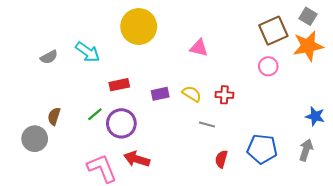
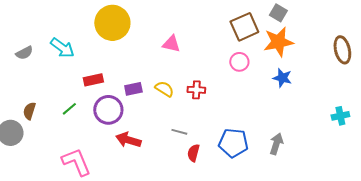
blue star: (315, 116) -> (282, 78), moved
purple circle: (121, 123) -> (108, 110), moved
gray line: (207, 124) -> (179, 132), moved
red arrow: (137, 159) -> (128, 140), moved

